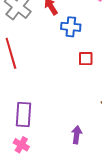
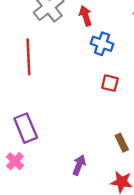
purple rectangle: (24, 114) -> (26, 128), turned -40

